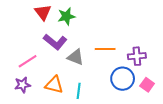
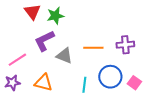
purple L-shape: (55, 42) -> (44, 41), turned 115
purple cross: (137, 56) -> (125, 45), moved
cyan line: (79, 91) -> (84, 85), moved

